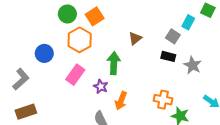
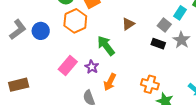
green arrow: (114, 63) -> (106, 46), turned -45
gray star: (193, 65) -> (181, 40), moved
pink rectangle: (75, 75) -> (68, 66), moved
gray L-shape: (21, 79) -> (18, 30), moved

